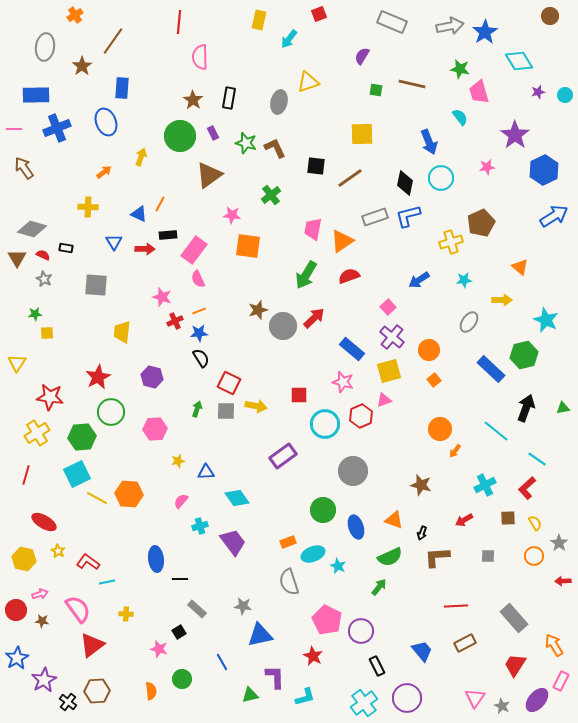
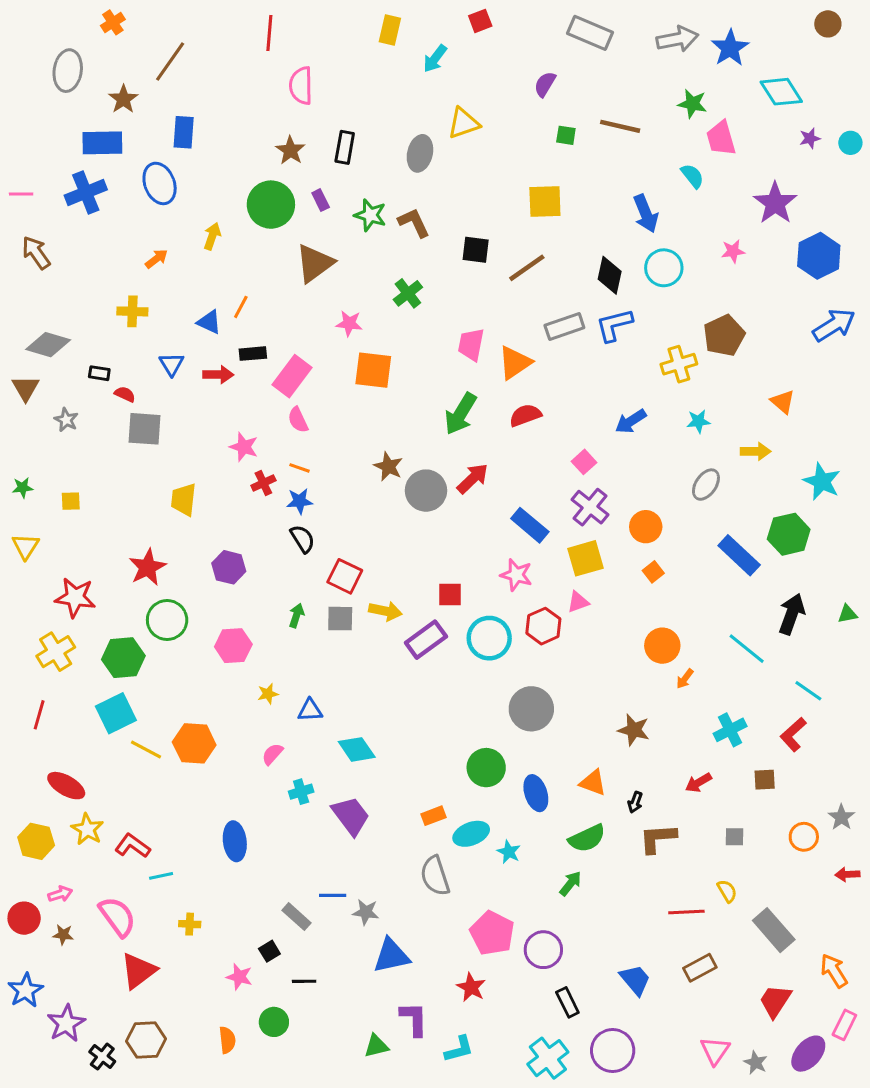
blue rectangle: (36, 95) -> (102, 143), moved
red semicircle: (43, 255) -> (125, 394), moved
brown star: (258, 310) -> (388, 466), turned -30
orange line: (199, 311) -> (300, 468), turned 40
green star: (35, 314) -> (23, 488), moved
purple rectangle: (283, 456) -> (426, 640), moved
yellow semicircle: (535, 523) -> (727, 891), moved
yellow star: (58, 551) -> (87, 829), size x1.5
black line: (180, 579) -> (304, 981), moved
blue line: (222, 662) -> (333, 895), moved, turned -60

